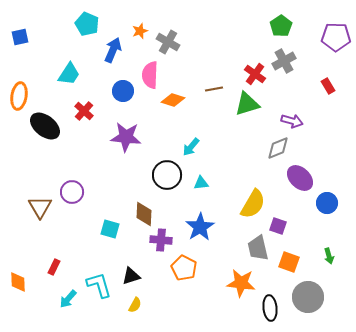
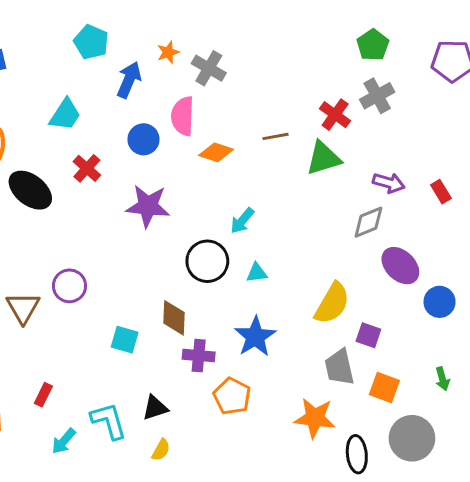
red rectangle: (328, 86) -> (441, 192), moved

